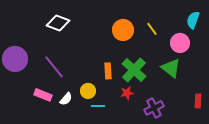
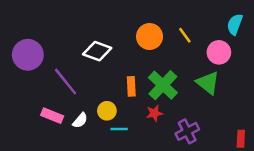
white diamond: (58, 23) -> (97, 51), moved
purple circle: (15, 59) -> (28, 55), moved
red rectangle: (198, 101) -> (241, 139), moved

